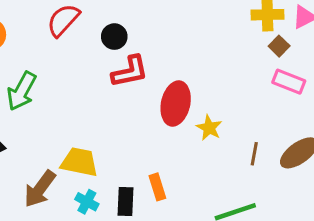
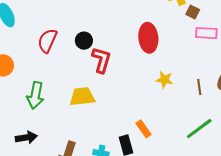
red L-shape: (130, 72) -> (101, 60), turned -44
red ellipse: (176, 103) -> (148, 38), moved
yellow trapezoid: (79, 162) -> (82, 97), moved

